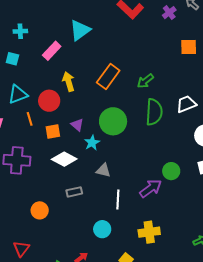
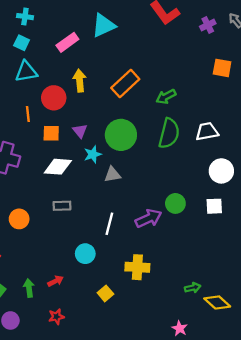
cyan cross: (20, 31) -> (25, 17), moved
cyan triangle: (18, 94) -> (26, 72), moved
white diamond: (64, 159) -> (58, 167), turned -35
gray triangle: (103, 170) -> (112, 175), moved, turned -35

